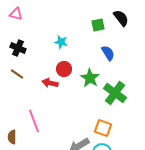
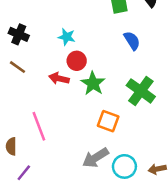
cyan star: (61, 42) -> (67, 37), moved
green star: (90, 78) -> (93, 83), moved
orange square: (103, 128) -> (108, 121), moved

